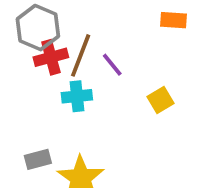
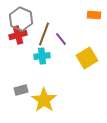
red cross: (51, 57) -> (18, 35), moved
yellow square: (161, 100) -> (87, 58), size x1.5

